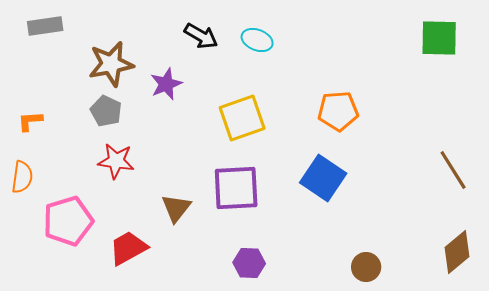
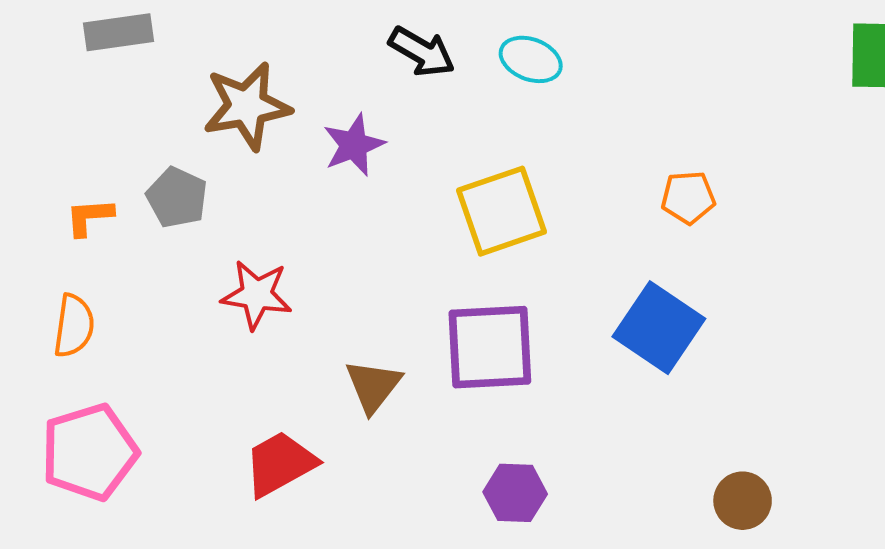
gray pentagon: (106, 111) -> (177, 197), moved
orange pentagon: (338, 111) -> (688, 197), size x0.7
pink pentagon: (68, 221) -> (89, 452), moved

